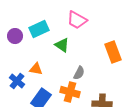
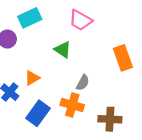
cyan rectangle: (39, 29) -> (30, 18), moved
orange triangle: (36, 69) -> (32, 78), turned -40

